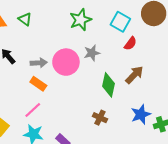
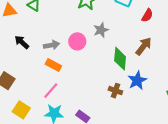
red semicircle: (130, 43) -> (147, 15), moved
pink circle: (66, 62) -> (77, 41), size x0.7
blue star: (141, 114) -> (137, 80), moved

